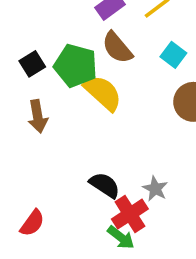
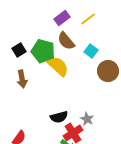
cyan square: (173, 55) -> (91, 51), moved
black semicircle: (105, 185) -> (59, 117), turned 132

